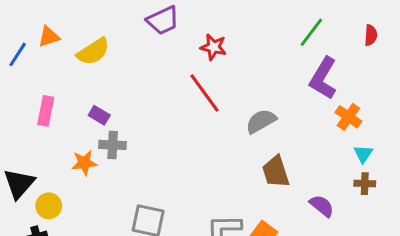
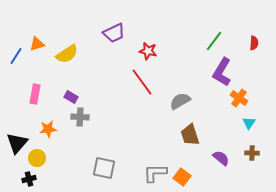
orange star: (84, 163) -> (48, 129), moved
brown cross: (365, 184) -> (252, 153), moved

